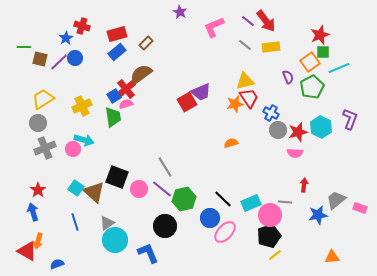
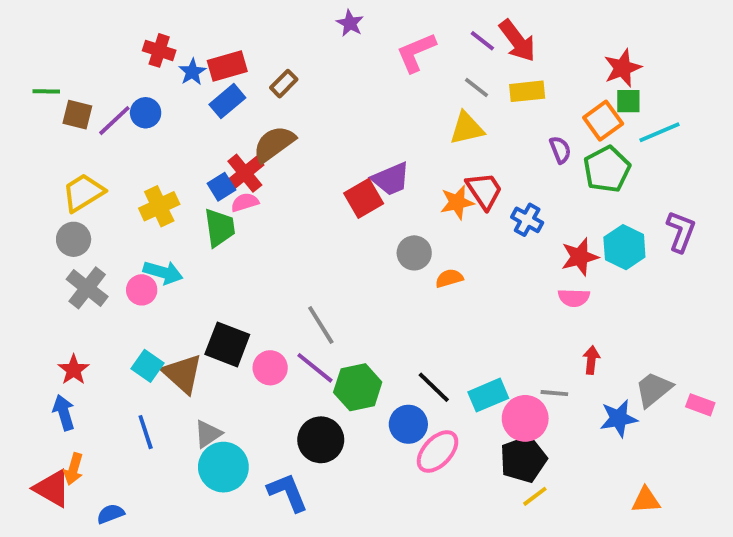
blue star: (66, 38) -> (192, 72), moved
yellow triangle: (245, 81) -> (467, 128), moved
gray circle: (278, 130) -> (414, 253), moved
gray cross: (45, 148) -> (87, 288), turned -30

